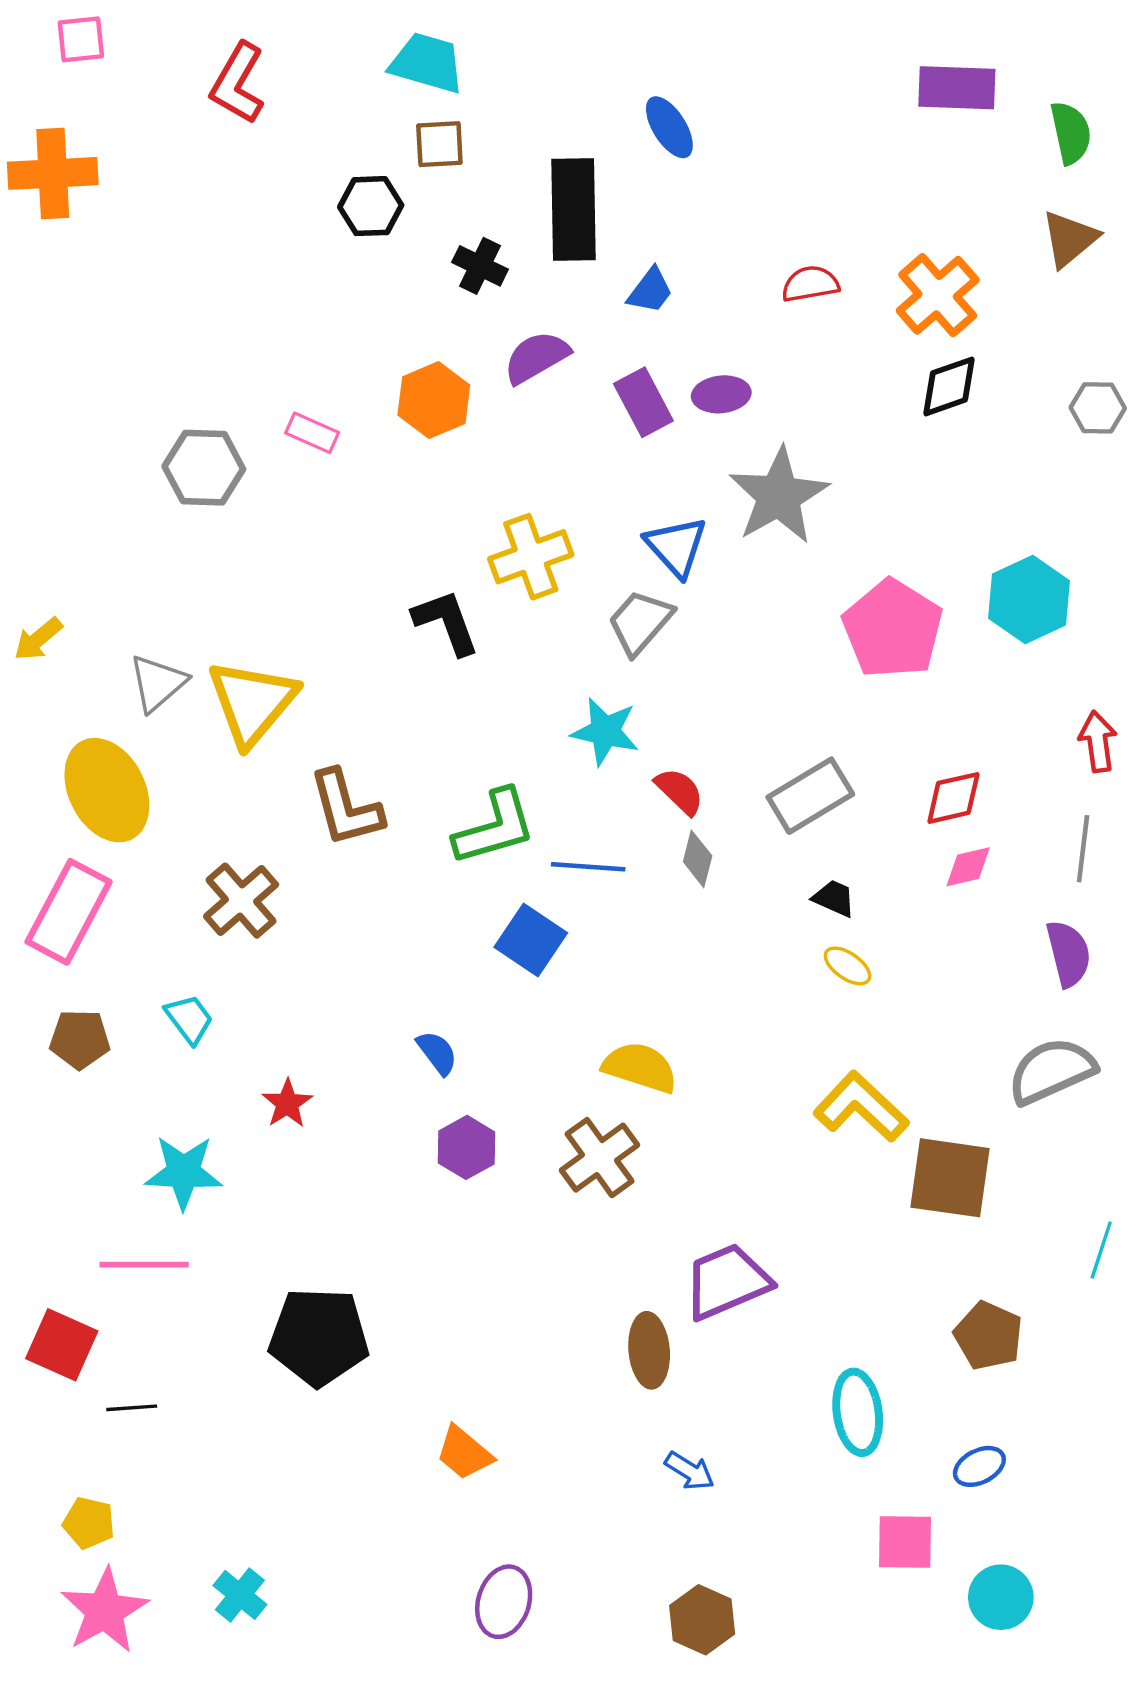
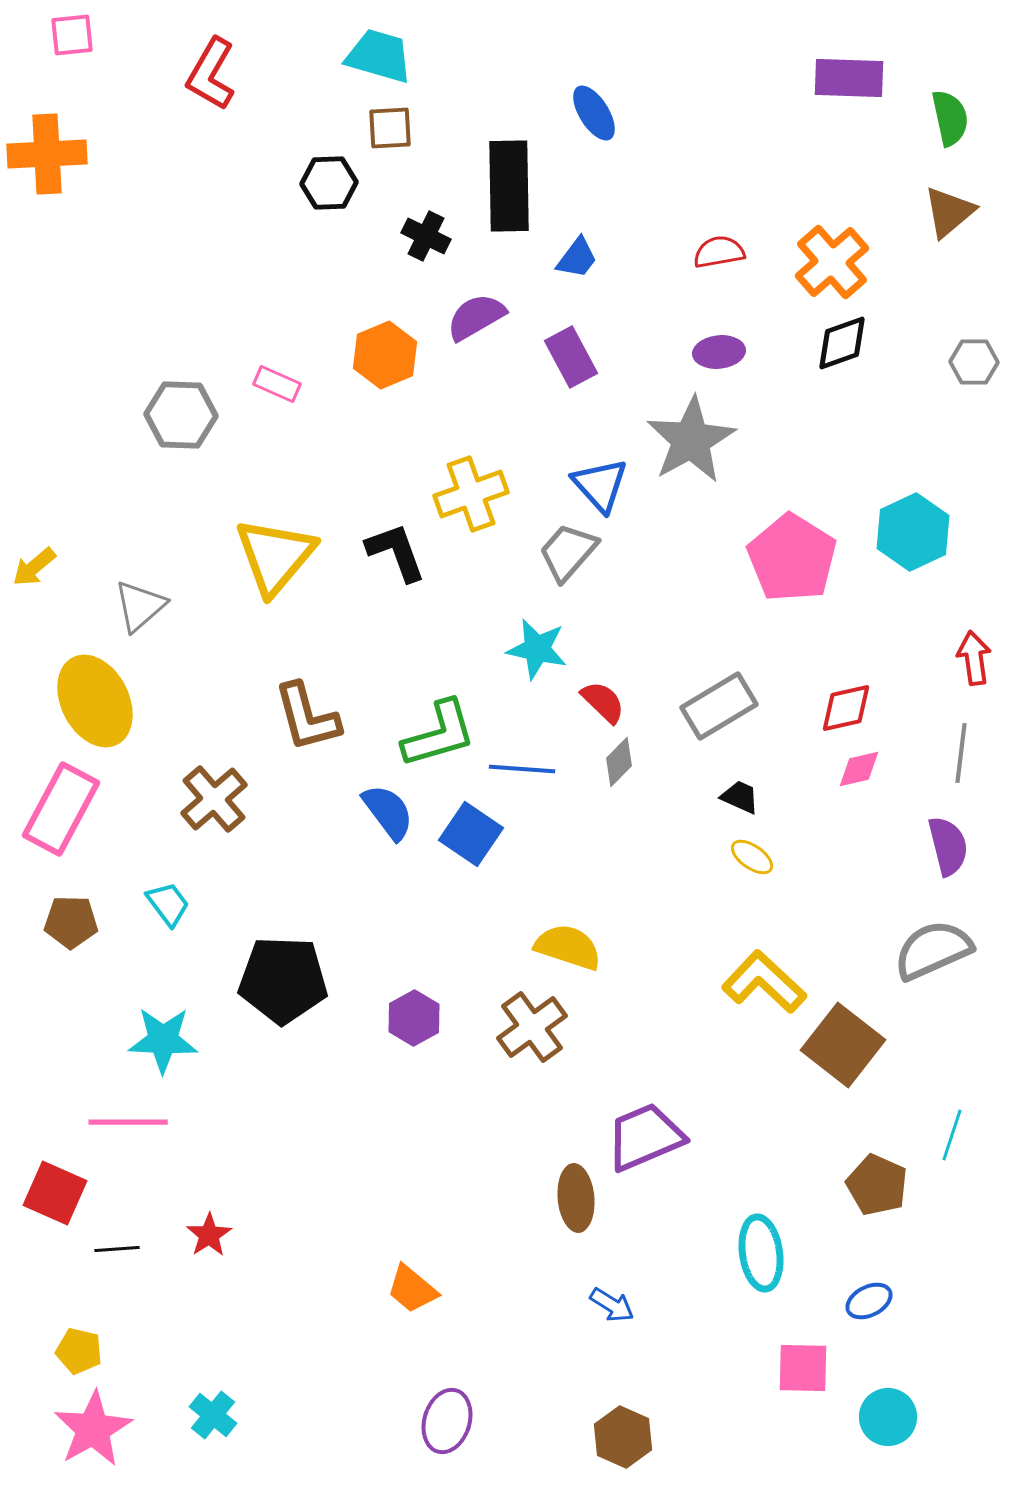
purple ellipse: (721, 394) -> (719, 352), moved
yellow triangle: (252, 702) -> (275, 556), moved
gray diamond: (698, 859) -> (619, 762), turned 30
blue semicircle: (437, 1053) -> (388, 812), moved, size x1.4
red star: (287, 1103) -> (209, 1235), moved
brown square: (950, 1178) -> (843, 1045), turned 30
cyan line: (1101, 1250) -> (952, 1135), moved
black pentagon: (319, 1337) -> (283, 980), moved

